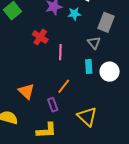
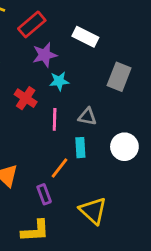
cyan star: (74, 14) -> (59, 81), moved
gray triangle: (94, 43) -> (87, 117), moved, turned -40
cyan rectangle: (89, 66) -> (80, 148), moved

